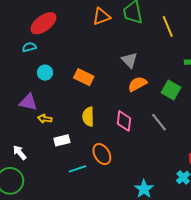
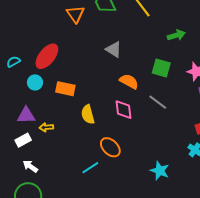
orange triangle: (101, 16) -> (76, 14), turned -30
red ellipse: (43, 23) -> (47, 56), moved
orange rectangle: (84, 77) -> (65, 89), moved
orange semicircle: (137, 84) -> (129, 81), moved, turned 72
white rectangle: (62, 140) -> (23, 140), moved

